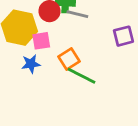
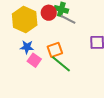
pink square: (41, 41) -> (34, 60), moved, turned 32

